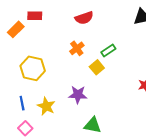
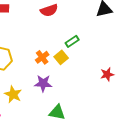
orange cross: (77, 48) -> (42, 57), moved

